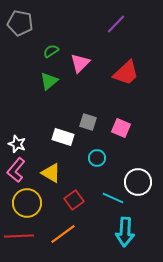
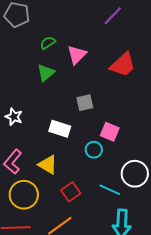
gray square: (88, 122) -> (85, 103), moved, turned -30
pink square: (121, 128) -> (110, 132), moved
white star: (17, 144) -> (14, 117), moved

